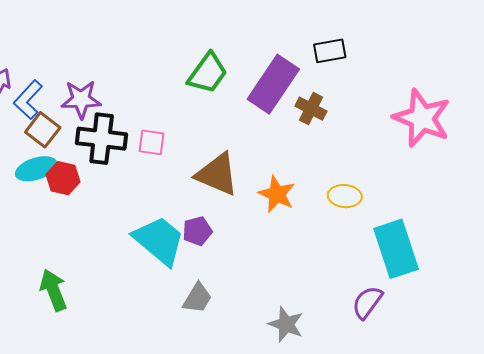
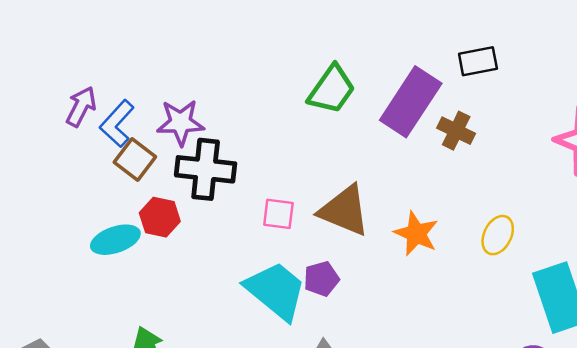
pink square: (152, 142) -> (278, 214), moved
cyan ellipse: (36, 169) -> (115, 240), moved
yellow ellipse: (345, 196) -> (498, 235), turned -68

